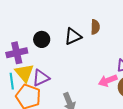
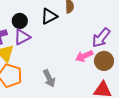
purple triangle: (41, 78) -> (22, 37), moved

